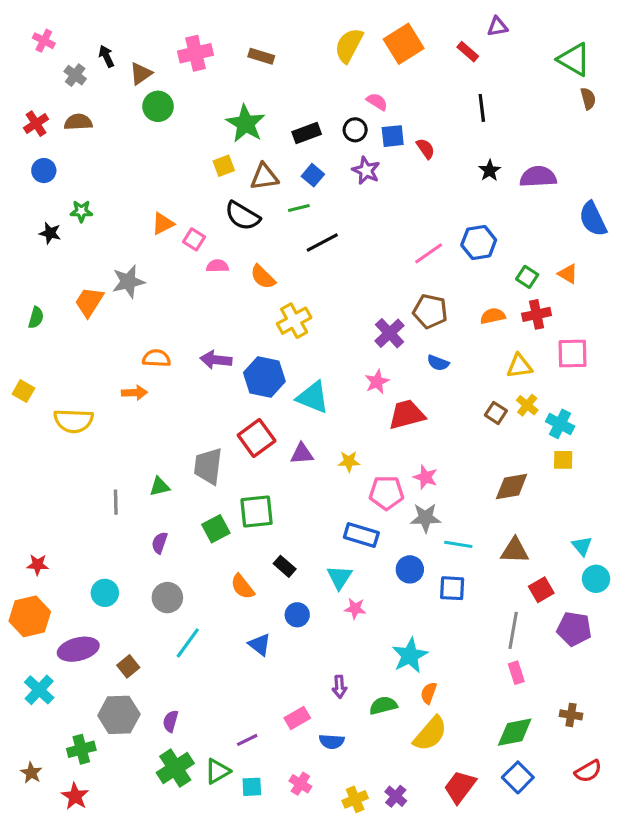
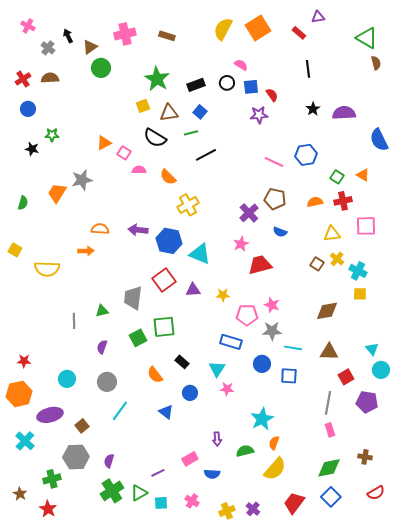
purple star: (366, 171) -> (259, 115), moved, turned -30
pink line: (429, 253) -> (274, 162), turned 60

